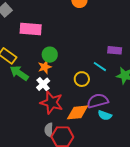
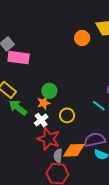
pink rectangle: (31, 29) -> (19, 58), moved
yellow circle: (82, 79) -> (67, 115), moved
gray semicircle: (49, 130) -> (58, 156), moved

